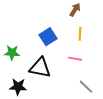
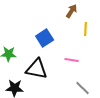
yellow line: (80, 34) -> (86, 29), moved

